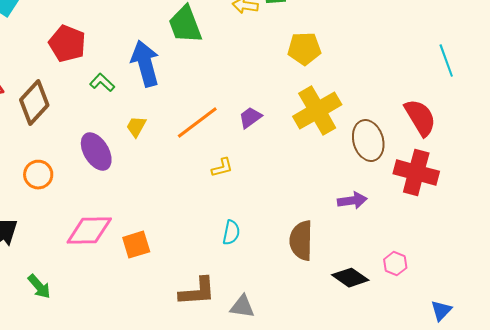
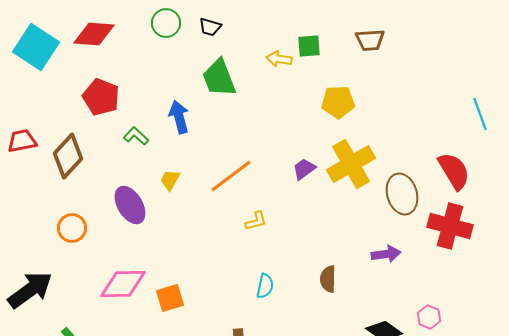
blue arrow: (145, 64) -> (179, 117), size x0.7
purple trapezoid: (250, 118) -> (304, 169), moved
brown semicircle: (301, 241) -> (328, 279), moved, size x0.7

